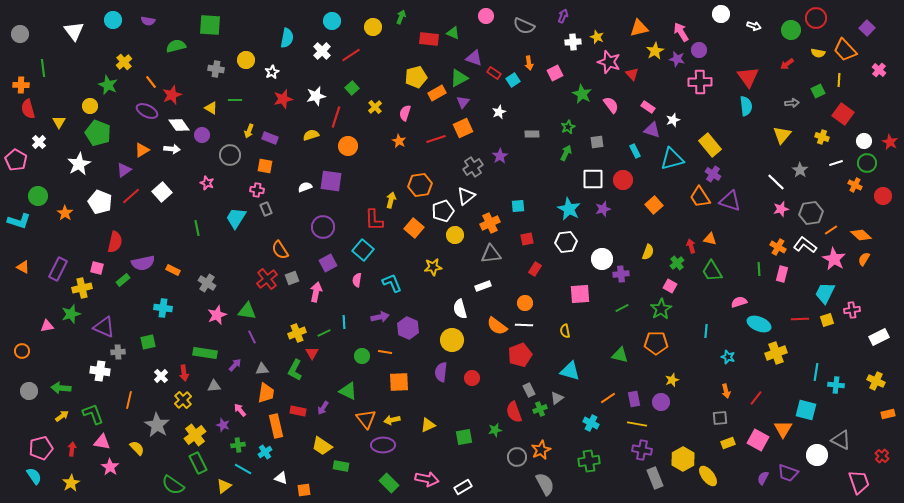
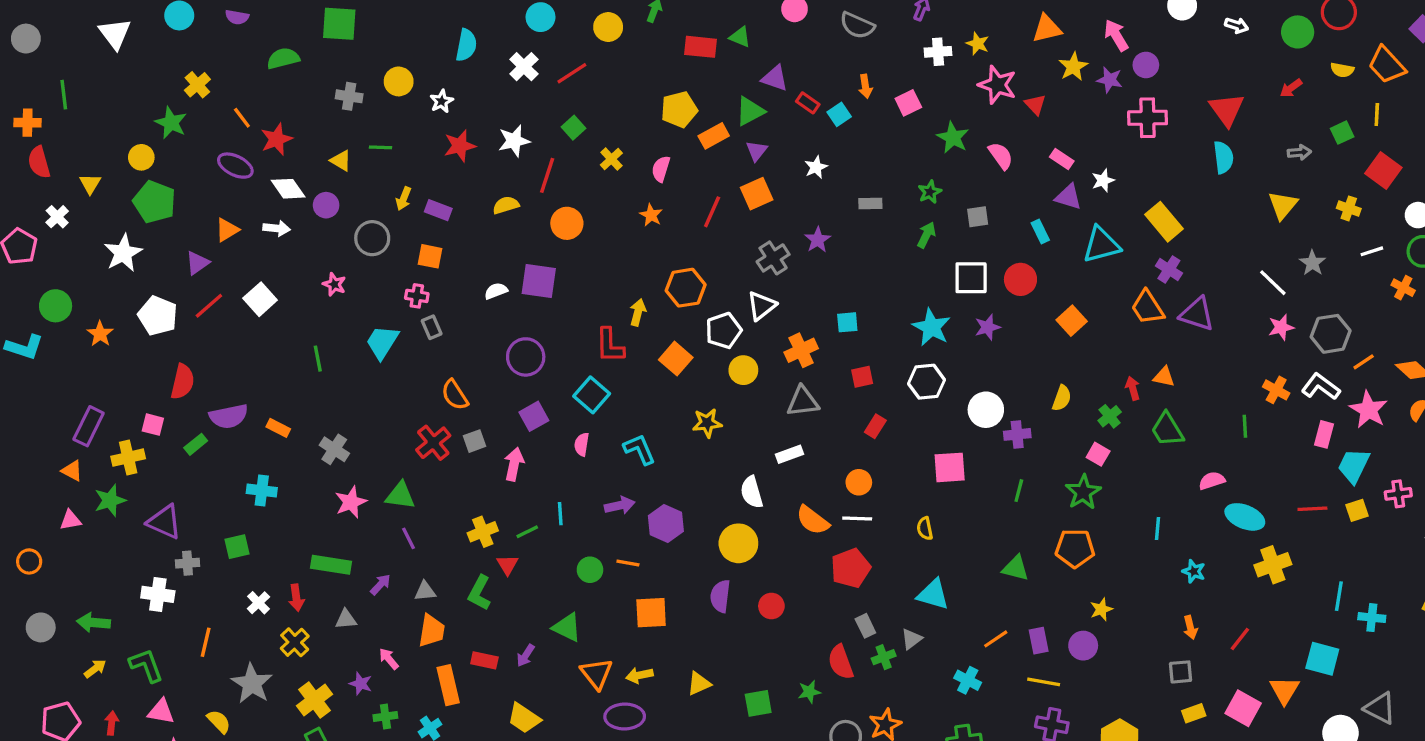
red line: (436, 139) -> (712, 212), turned -48
orange triangle: (23, 267) -> (72, 471), moved
pink rectangle: (782, 274) -> (1324, 434), moved
green line: (622, 308) -> (1019, 491), turned -48

